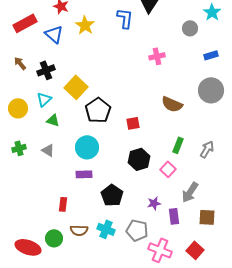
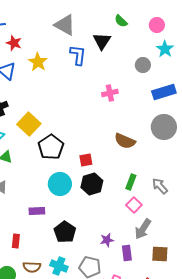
blue rectangle: (211, 55) -> (164, 92), size x1.6
cyan circle: (87, 147) -> (60, 184), moved
gray arrow: (207, 149) -> (160, 186), turned -72
black hexagon: (139, 159) -> (92, 184), moved
pink square: (168, 169) -> (134, 205), moved

